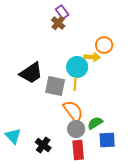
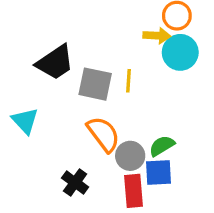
cyan circle: (77, 67) -> (180, 52), moved
orange semicircle: (73, 111) -> (103, 134), moved
cyan triangle: (13, 136) -> (25, 121), moved
blue square: (107, 140) -> (159, 173), moved

